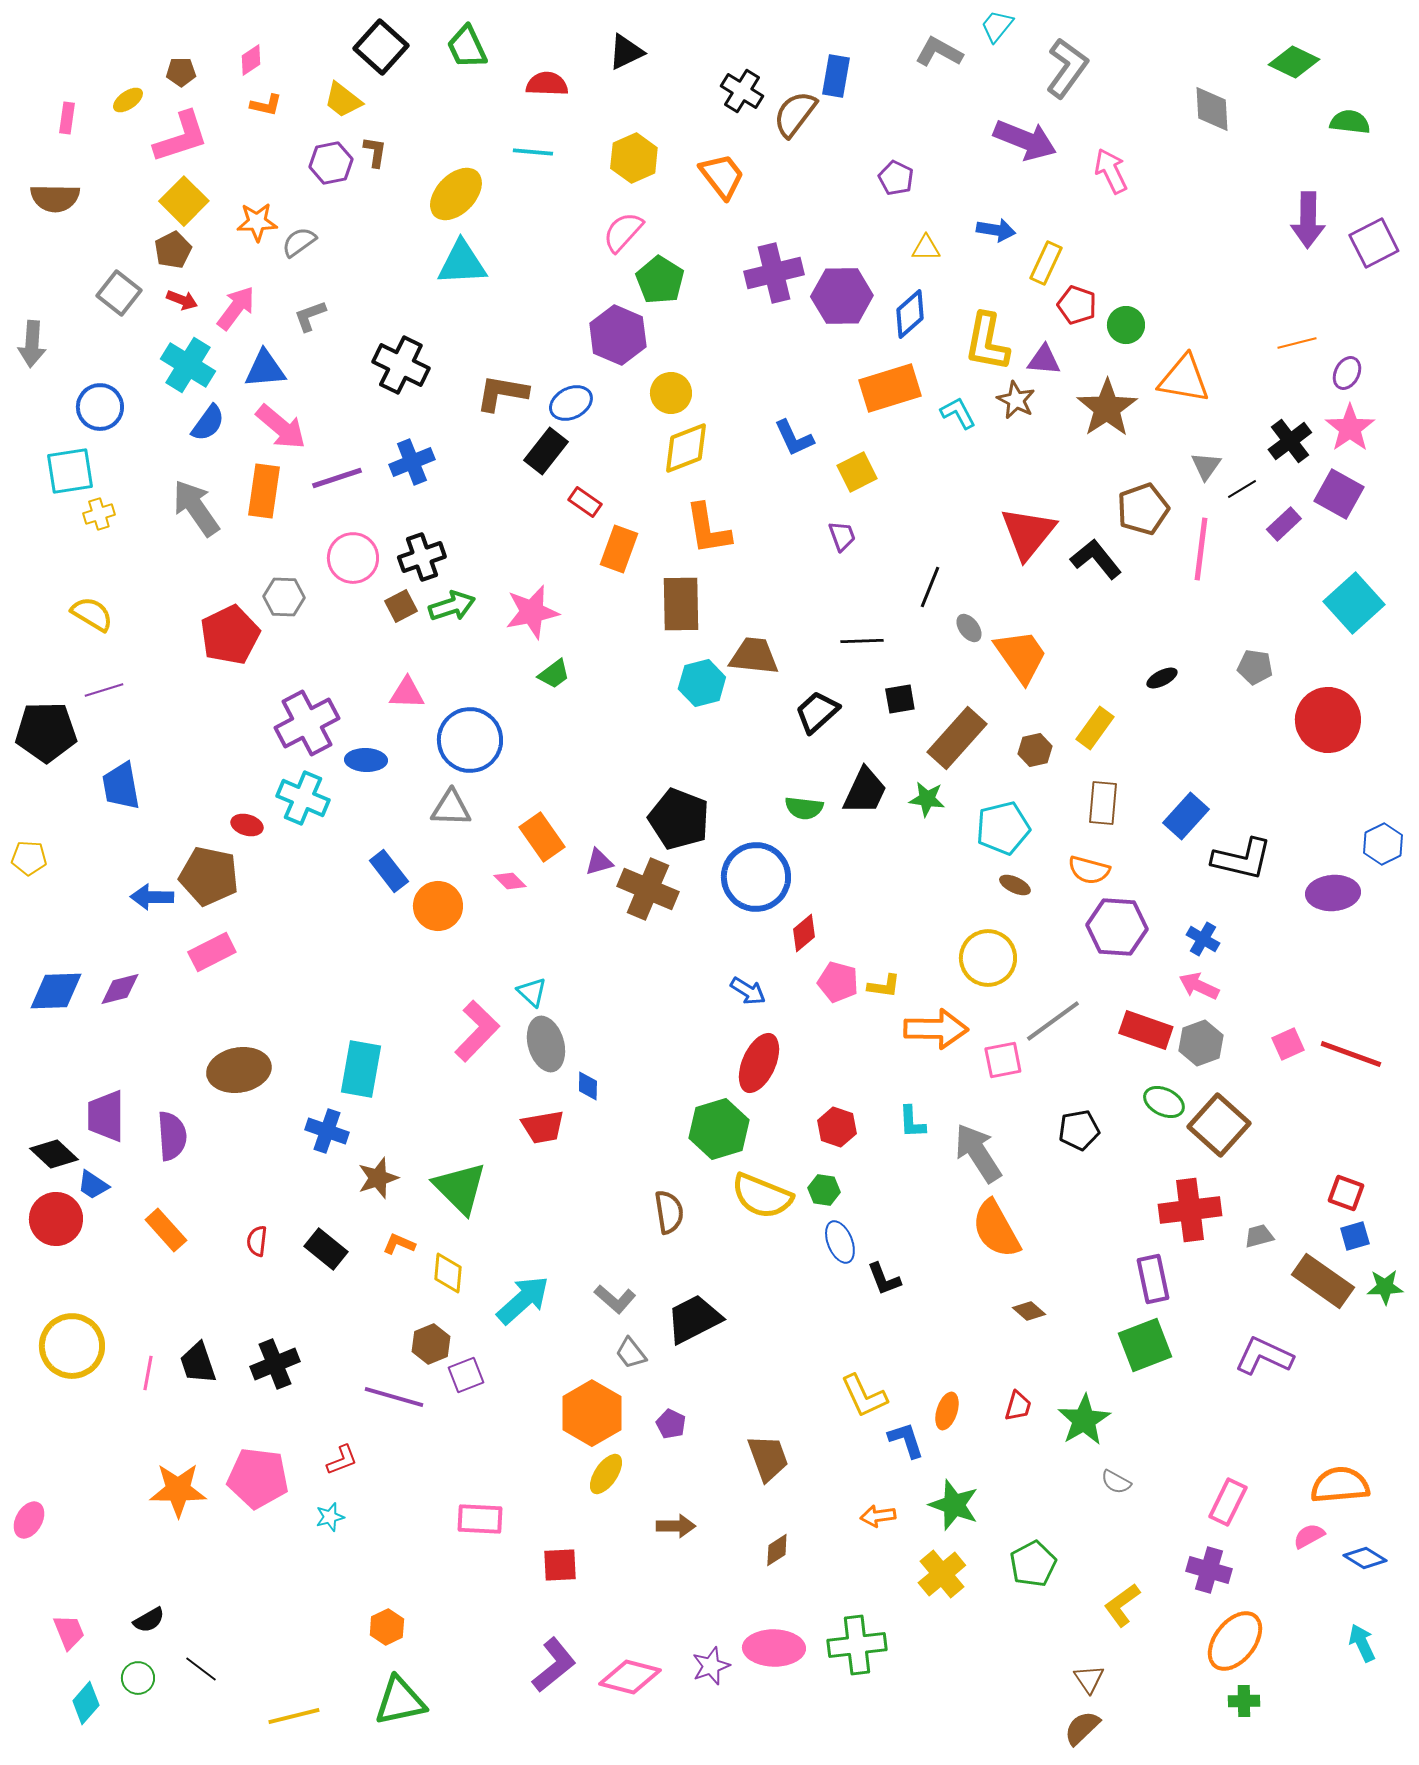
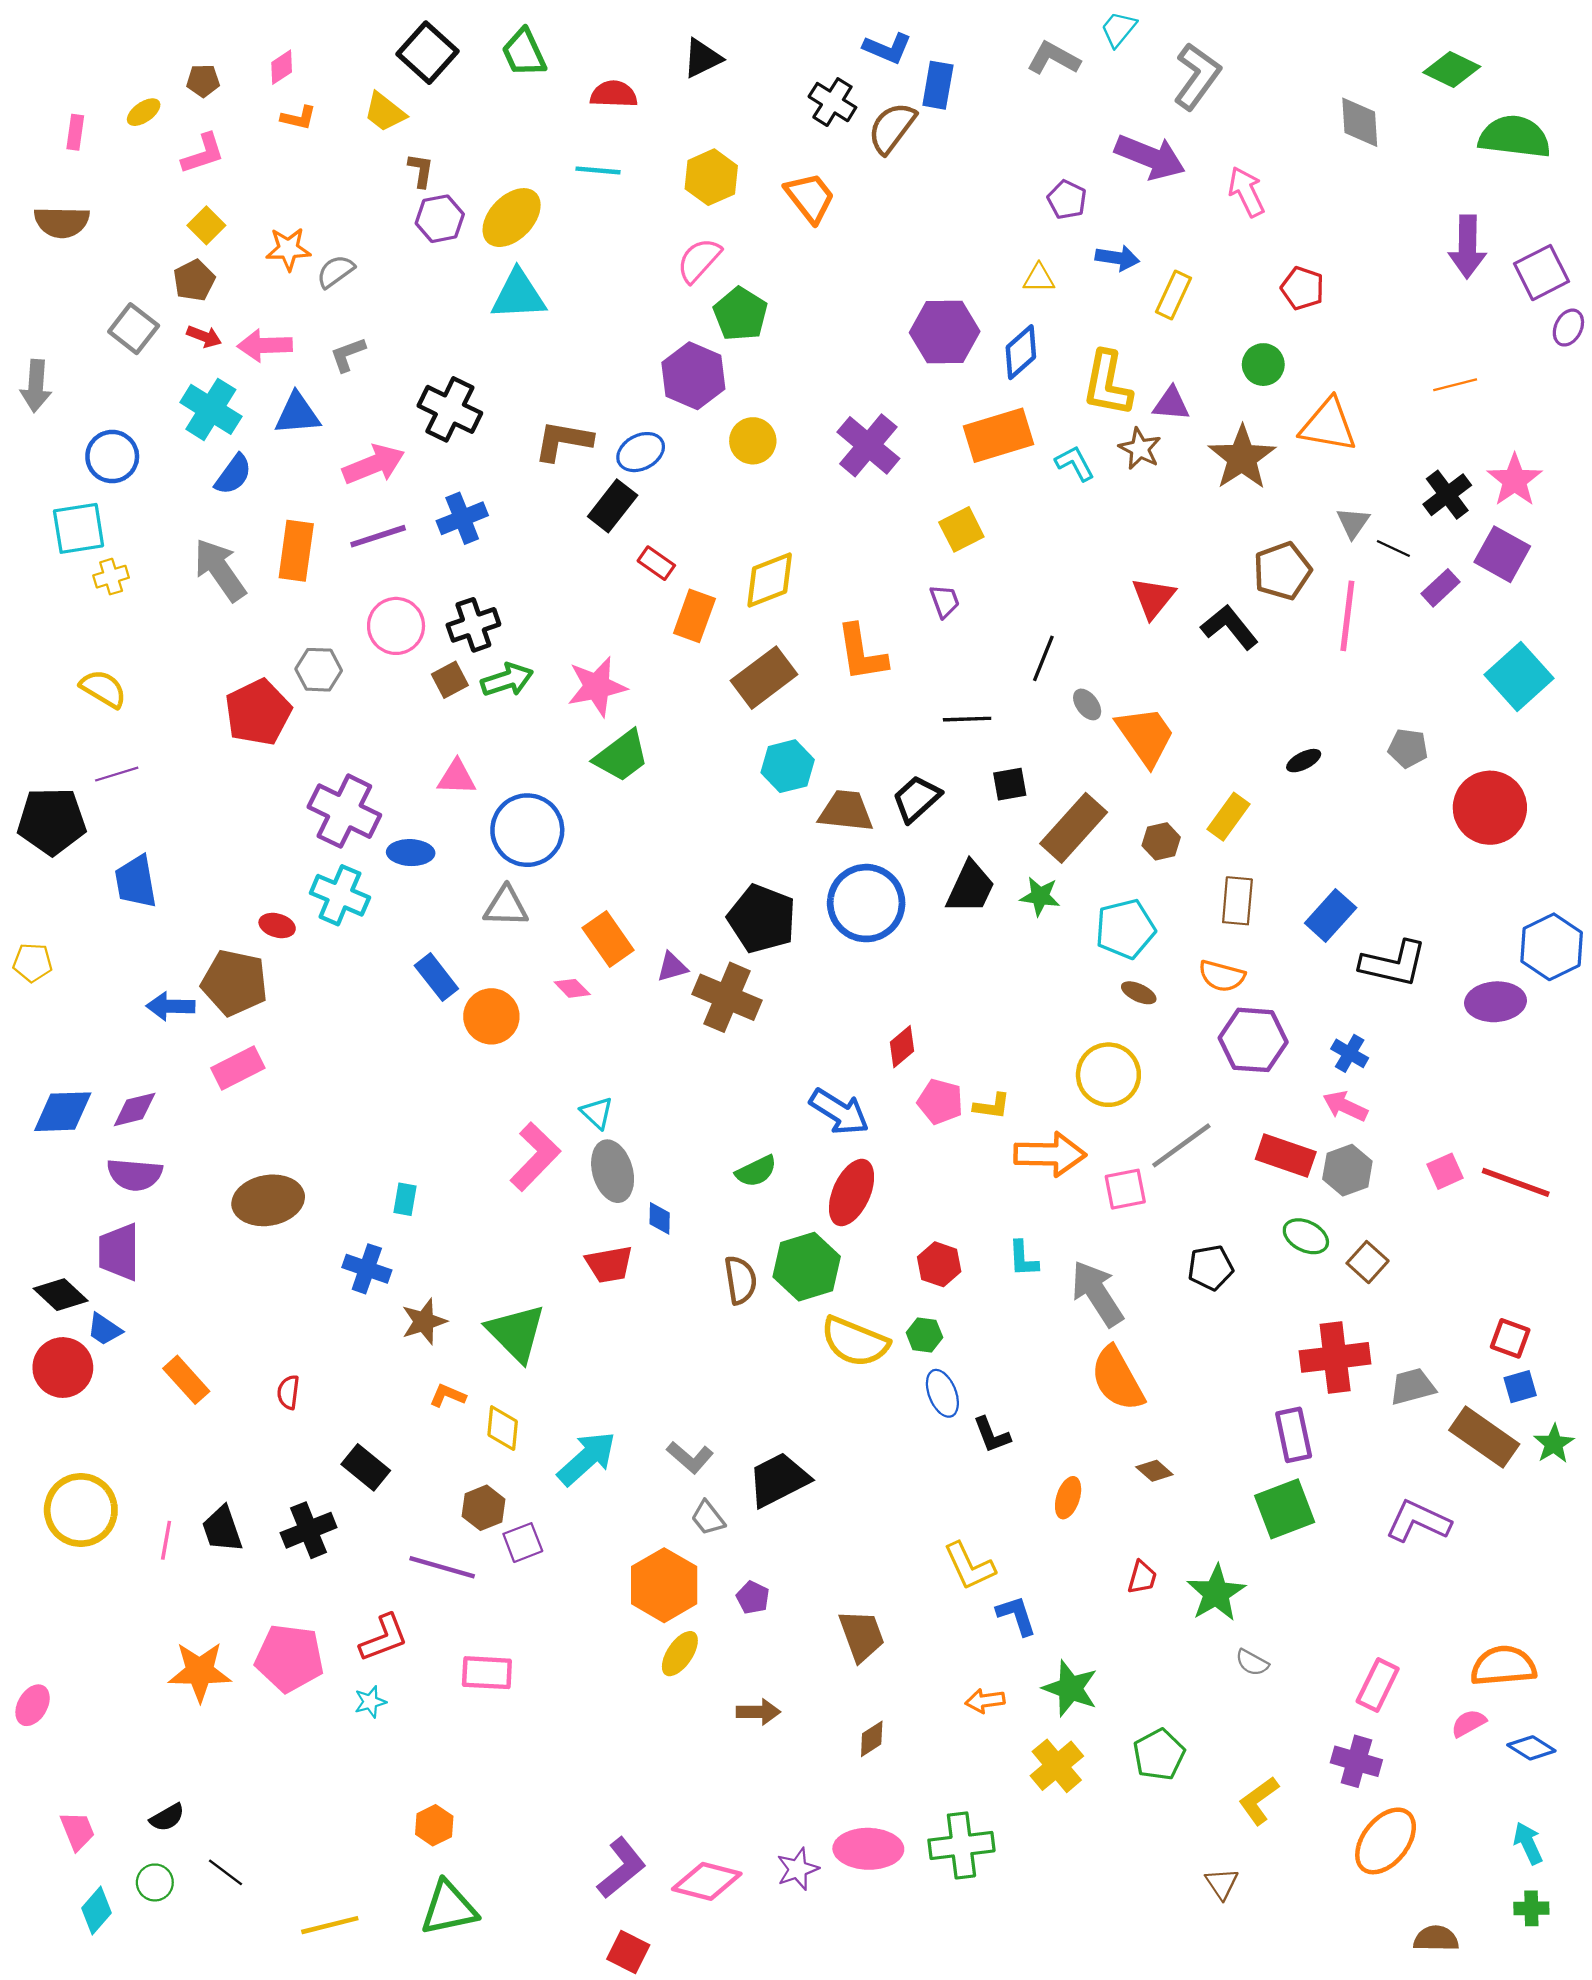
green semicircle: (1350, 122) -> (1515, 137), size x1.6
pink L-shape: (181, 137) -> (203, 154), size x0.7
purple hexagon: (331, 163) -> (440, 219), moved
purple pentagon: (896, 178) -> (1067, 200), moved
yellow square: (184, 201) -> (206, 225), size x0.7
purple cross: (774, 273) -> (868, 445), moved, turned -36
red pentagon: (1077, 305) -> (1303, 288), moved
pink arrow: (236, 308) -> (265, 345), turned -129
purple ellipse: (1347, 373) -> (1568, 328), moved
pink arrow: (281, 427) -> (374, 464), moved, turned -62
blue L-shape: (794, 438) -> (887, 48), moved, turned -42
yellow diamond: (686, 448) -> (770, 580), moved
black line: (1242, 489) -> (1393, 549), turned 56
orange L-shape: (708, 529) -> (862, 653), moved
red triangle: (1028, 533) -> (1153, 598), size x0.7
brown rectangle: (681, 604) -> (764, 678), turned 54
brown trapezoid: (754, 656) -> (846, 811), moved
green trapezoid: (554, 674) -> (622, 756), size x1.6
purple cross: (307, 723) -> (344, 811), turned -36
green semicircle: (804, 808) -> (756, 1171), moved, turned -33
blue hexagon: (1383, 844) -> (1552, 947), size x1.4
blue circle: (756, 877) -> (866, 903), moved
blue arrow: (748, 991) -> (839, 1112), size x1.5
cyan rectangle: (361, 1069) -> (405, 1199), size x0.5
brown square: (1219, 1125) -> (1368, 1262), size x0.6
purple semicircle: (172, 1136) -> (135, 1175), moved, turned 99
brown semicircle: (669, 1212) -> (740, 1280), moved
gray trapezoid: (1259, 1236) -> (1412, 1387), size x1.4
black rectangle: (326, 1249) -> (366, 1467), moved
green star: (1385, 1287) -> (1554, 1444), turned -30
orange ellipse: (947, 1411) -> (1068, 1498), moved
red L-shape: (342, 1460) -> (384, 1638), size x1.4
pink rectangle: (480, 1519) -> (487, 1673), moved
red square: (560, 1565) -> (628, 1952), moved, turned 30
green cross: (1244, 1701) -> (1531, 1908), moved
brown semicircle: (1082, 1728) -> (1436, 1939), moved, turned 45

